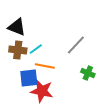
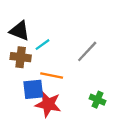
cyan line: (36, 49) -> (42, 45), moved
green cross: (88, 73) -> (98, 100), moved

